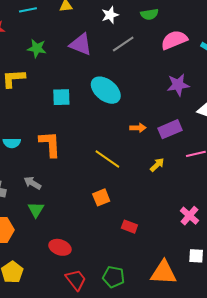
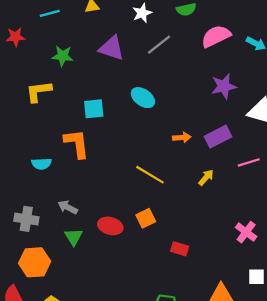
cyan ellipse: (106, 90) -> (143, 98), size x0.7
orange L-shape: (50, 144) -> (77, 144), moved
red ellipse: (60, 247) -> (110, 226), moved

